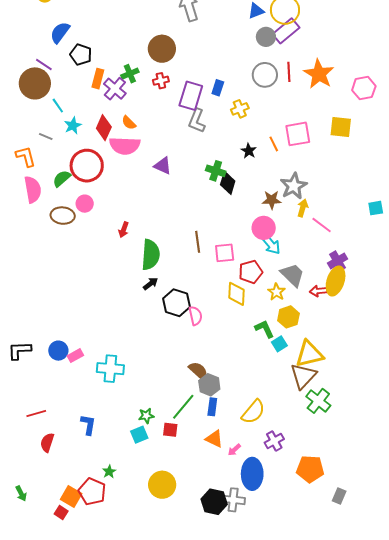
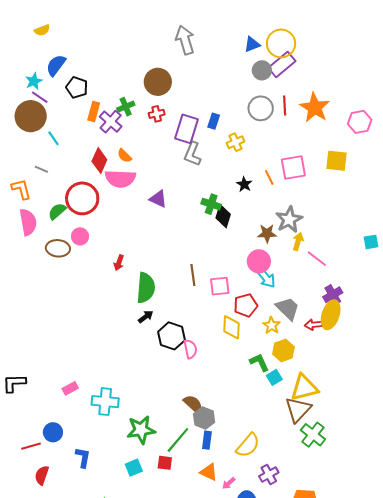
cyan star: (73, 126) -> (34, 81), moved
blue circle: (58, 351) -> (53, 432), moved
green star: (146, 416) -> (141, 430), moved, size x1.8

